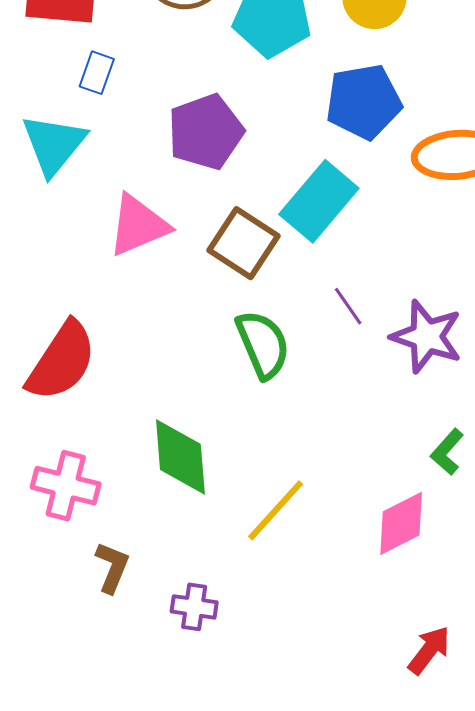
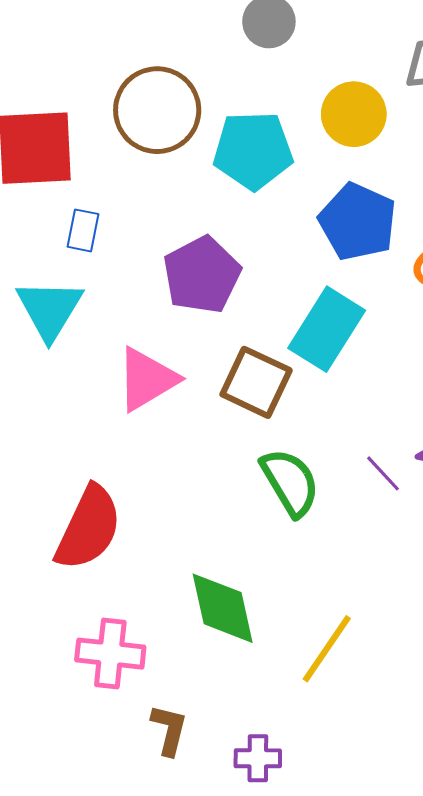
blue pentagon: (364, 102) -> (358, 222), turned -30
purple line: (348, 306) -> (383, 473), moved

